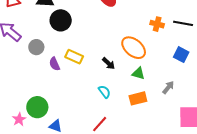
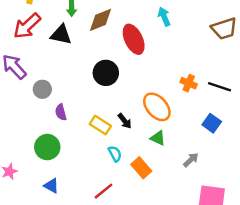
black circle: (61, 20) -> (106, 73), moved
yellow rectangle: (74, 57) -> (100, 125), moved
orange rectangle: (138, 98) -> (141, 168), moved, turned 54
green circle: (37, 107) -> (47, 147), moved

